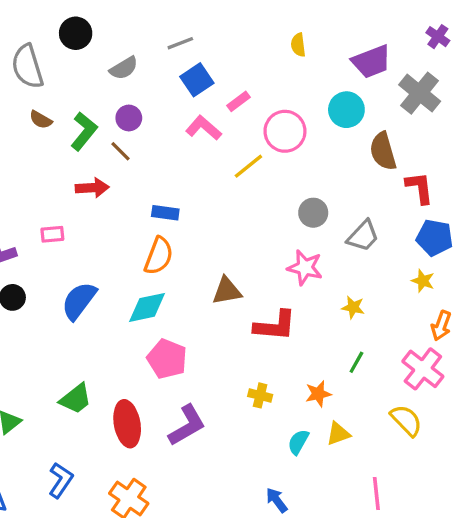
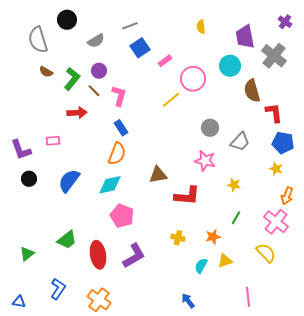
purple trapezoid: (371, 61) -> (245, 37), turned 100
pink L-shape: (204, 128) -> (119, 96), moved, turned 65
blue rectangle: (165, 213) -> (121, 128), turned 49

